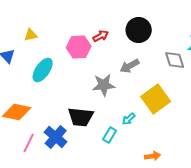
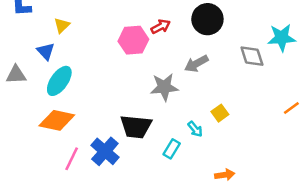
yellow triangle: (31, 35) -> (62, 25), moved, turned -32
cyan ellipse: (43, 70) -> (59, 81), moved
yellow square: (156, 99) -> (220, 113), moved, size x0.5
cyan arrow: (129, 119) -> (195, 129), turned -88

